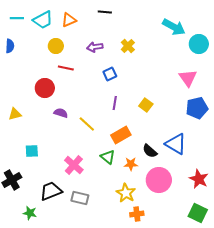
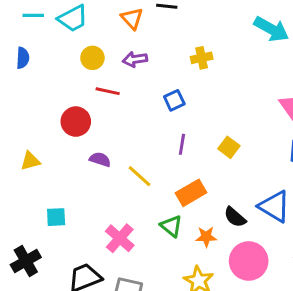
orange triangle: (69, 20) -> (132, 18), moved, turned -49
yellow cross: (128, 46) -> (202, 58), turned 32
purple arrow: (95, 47) -> (135, 59), moved

